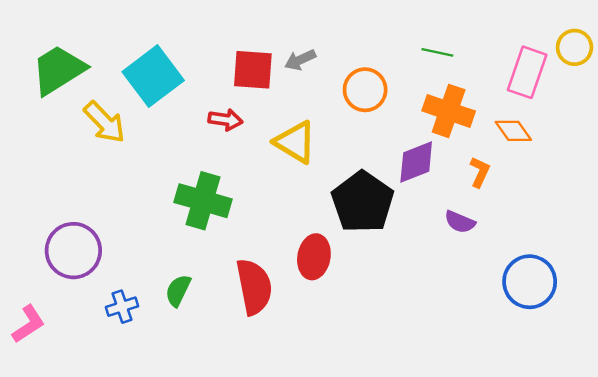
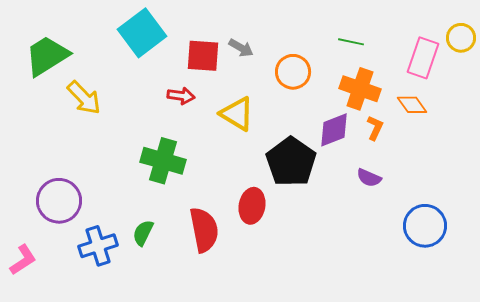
gray arrow: (300, 60) -> (241, 48), turned -125
cyan square: (153, 76) -> (142, 33), moved
orange L-shape: (480, 172) -> (375, 128), moved
blue cross: (122, 307) -> (98, 246), size x1.5

